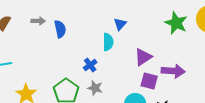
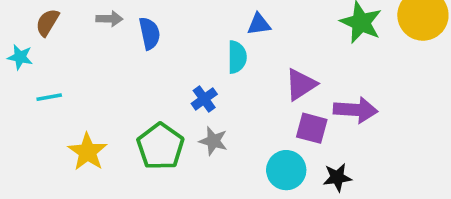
blue triangle: (120, 24) -> (259, 24), turned 40

